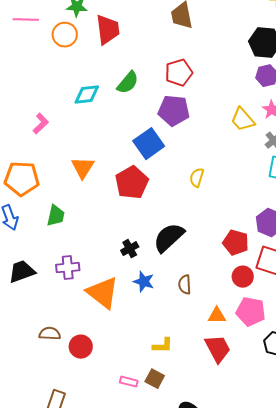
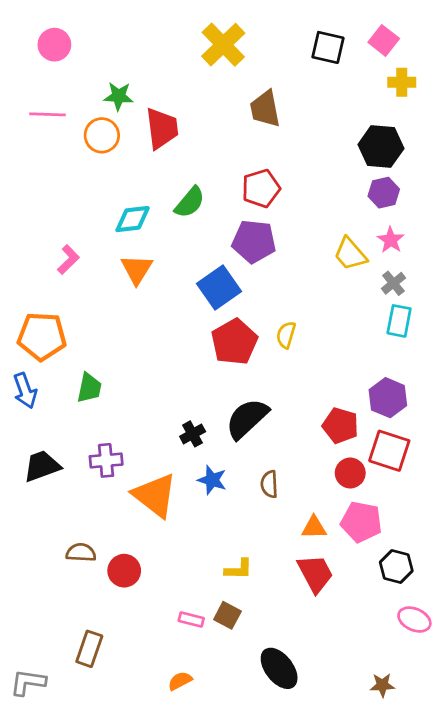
orange triangle: (83, 168) -> (137, 269), moved
red pentagon: (132, 183) -> (234, 342), moved

